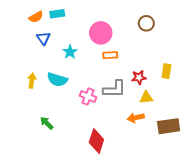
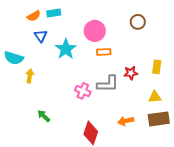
cyan star: (70, 52) -> (66, 49), size x1.5
cyan semicircle: (57, 80) -> (14, 58), moved
yellow triangle: (146, 98) -> (155, 97), moved
orange arrow: (136, 118) -> (126, 121), moved

